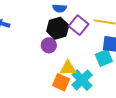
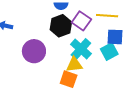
purple circle: (49, 45) -> (34, 51), moved, size x1.5
cyan cross: (82, 80) -> (81, 49), moved

